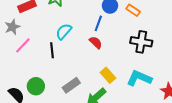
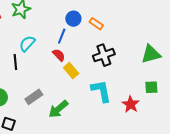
black cross: (141, 42) -> (104, 55), turned -30
yellow rectangle: (108, 75) -> (71, 71), moved
cyan L-shape: (139, 78) -> (101, 91), turned 55

